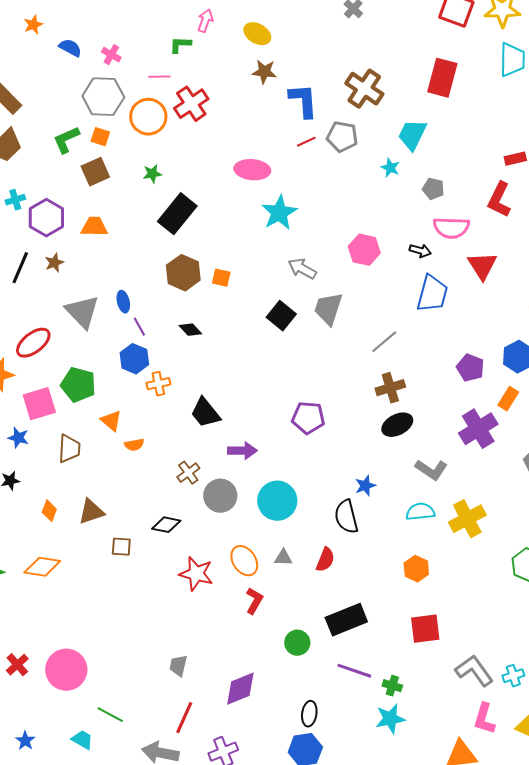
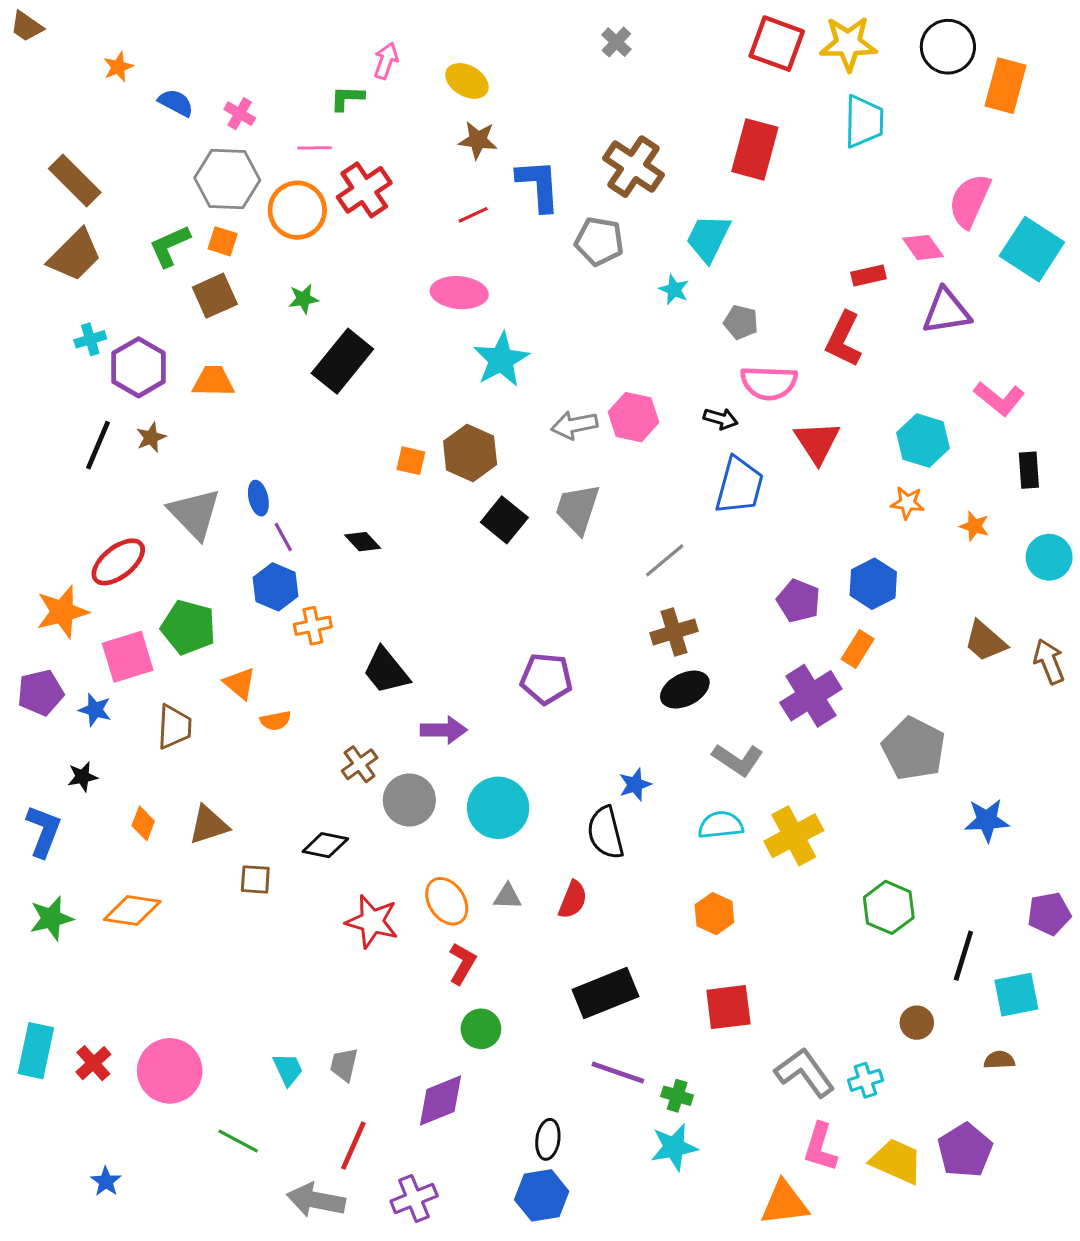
red line: (306, 142) -> (473, 215), moved
gray arrow: (302, 269) -> (574, 425), moved, turned -40
brown hexagon: (183, 273) -> (470, 453), moved
green circle: (297, 643) -> (481, 1029), moved
cyan trapezoid: (82, 740) -> (288, 1069), moved, turned 35

